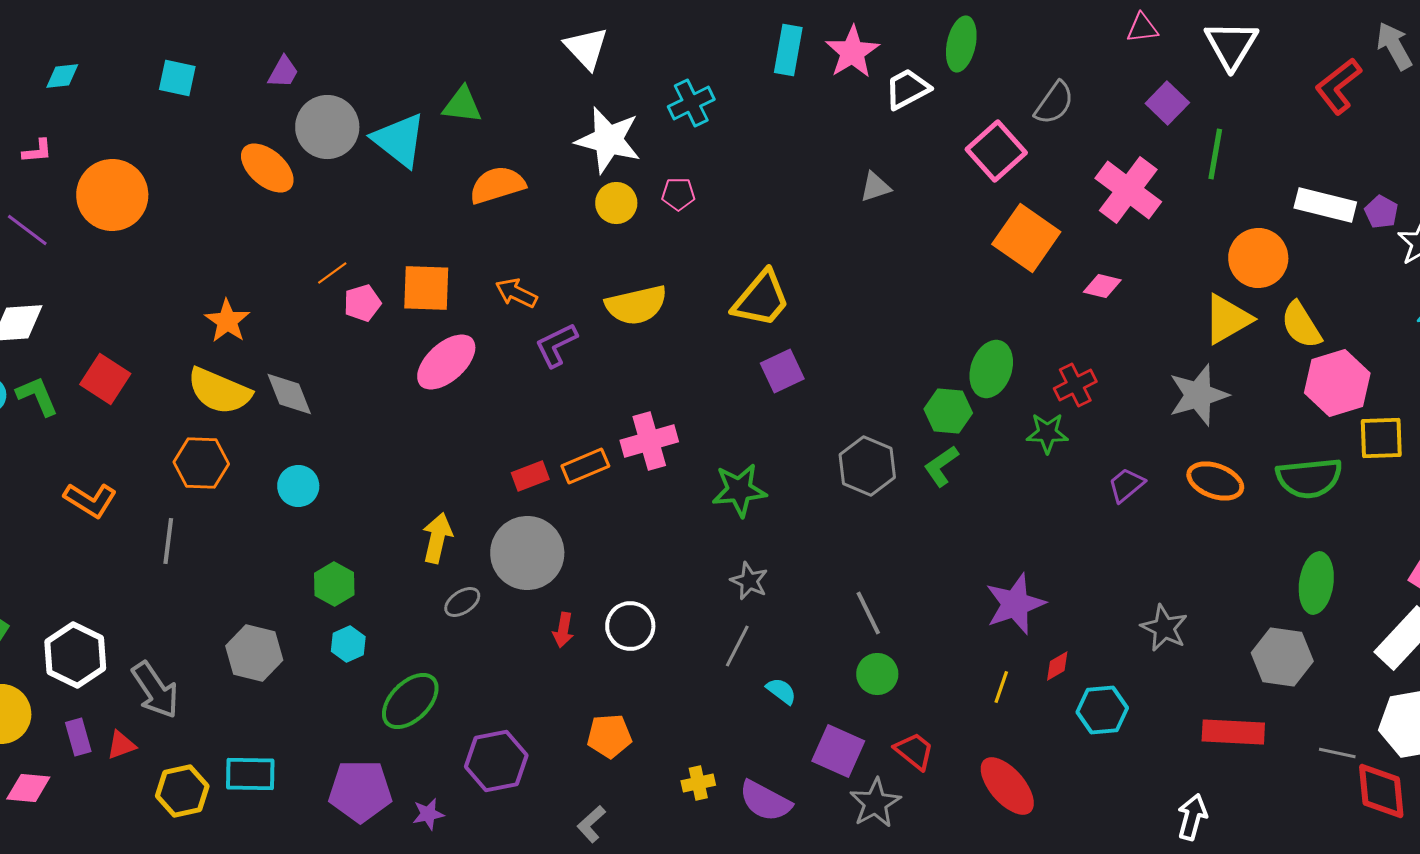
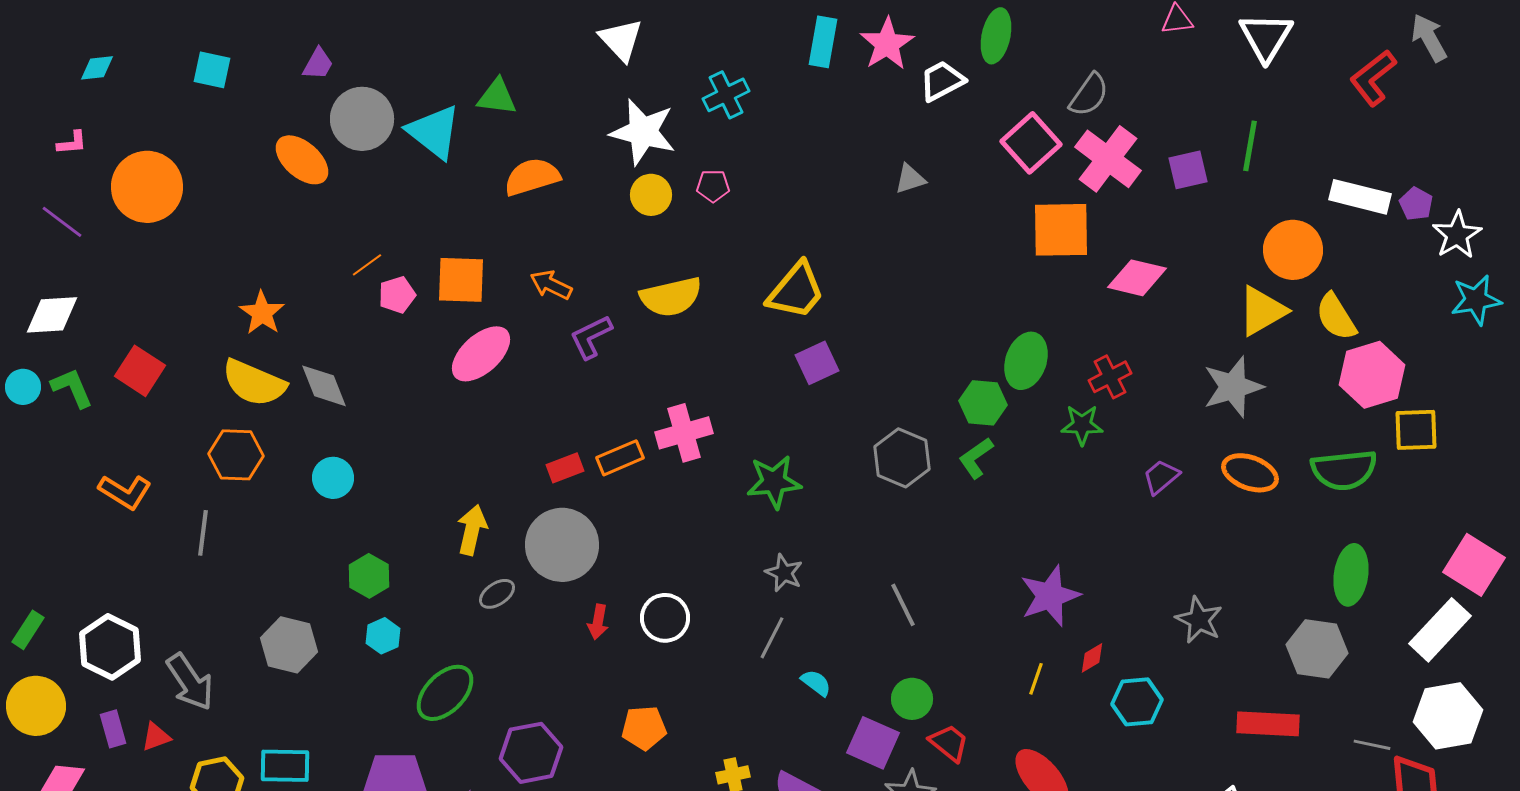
purple square: (1167, 103) -> (1188, 170), moved, turned 33
pink cross: (1128, 190) -> (1108, 159), moved
orange square: (1026, 238) -> (1061, 230), turned -36
pink diamond: (1102, 286) -> (1137, 278), size x1.5
green circle: (877, 674) -> (912, 699), moved

